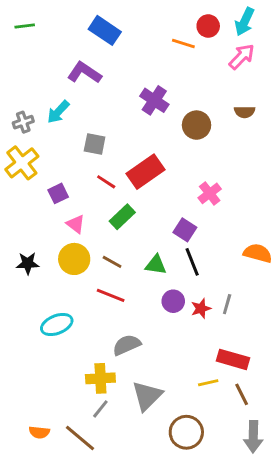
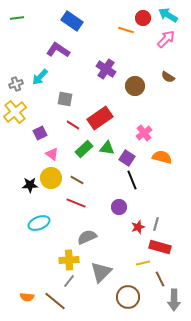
cyan arrow: (245, 22) -> (168, 15), turned 96
brown semicircle: (245, 112) -> (168, 77), turned 32
orange semicircle: (258, 253) -> (162, 157), moved
black star: (28, 263) -> (30, 185), moved
green triangle: (156, 265) -> (107, 148), moved
gray line: (227, 304) -> (156, 224), moved
red star: (201, 308) -> (138, 227), moved
brown line: (242, 394) -> (160, 279), moved

